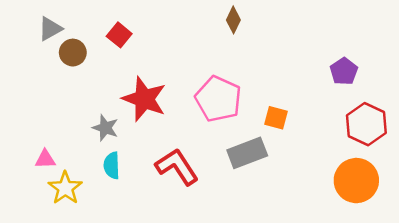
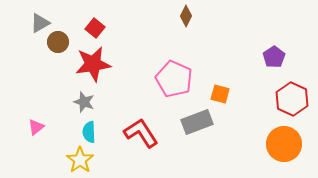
red star: (144, 99) -> (93, 64), moved, turned -30
pink triangle: (45, 159) -> (36, 127), turned -36
yellow star: (65, 188) -> (80, 160), moved

